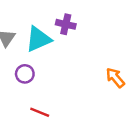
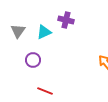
cyan triangle: (38, 39) -> (44, 32), size x0.7

